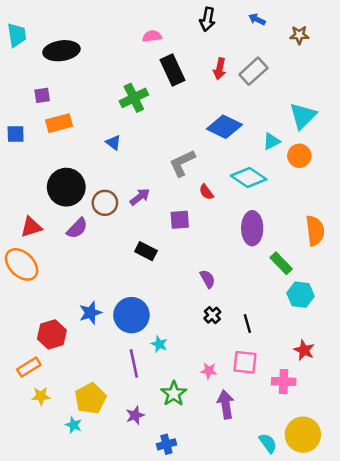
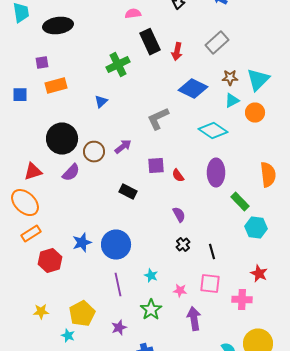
brown star: (299, 35) -> (230, 78), moved
red arrow: (220, 69) -> (177, 52), moved
blue triangle: (113, 142) -> (101, 102), turned 40
red semicircle: (206, 192) -> (178, 176), moved
cyan star: (159, 344) -> (151, 276), moved
orange rectangle: (29, 367) -> (31, 234), moved

